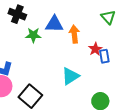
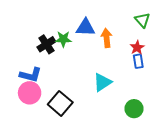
black cross: (17, 14) -> (46, 44), moved, turned 36
red star: (95, 49) -> (137, 47), moved

